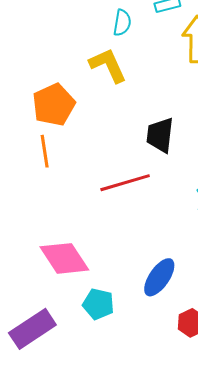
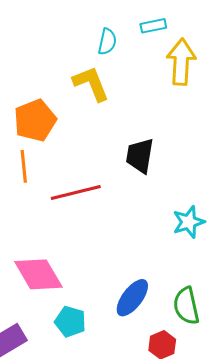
red line: (125, 183) -> (76, 193), moved

